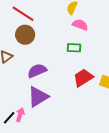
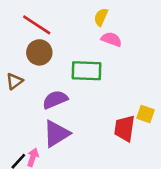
green rectangle: (74, 48) -> (87, 71), moved, size x1.6
red trapezoid: (83, 78) -> (125, 128), moved, turned -50

